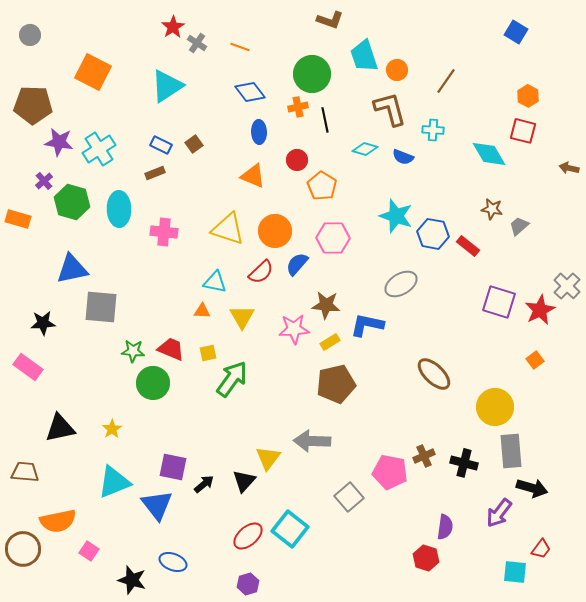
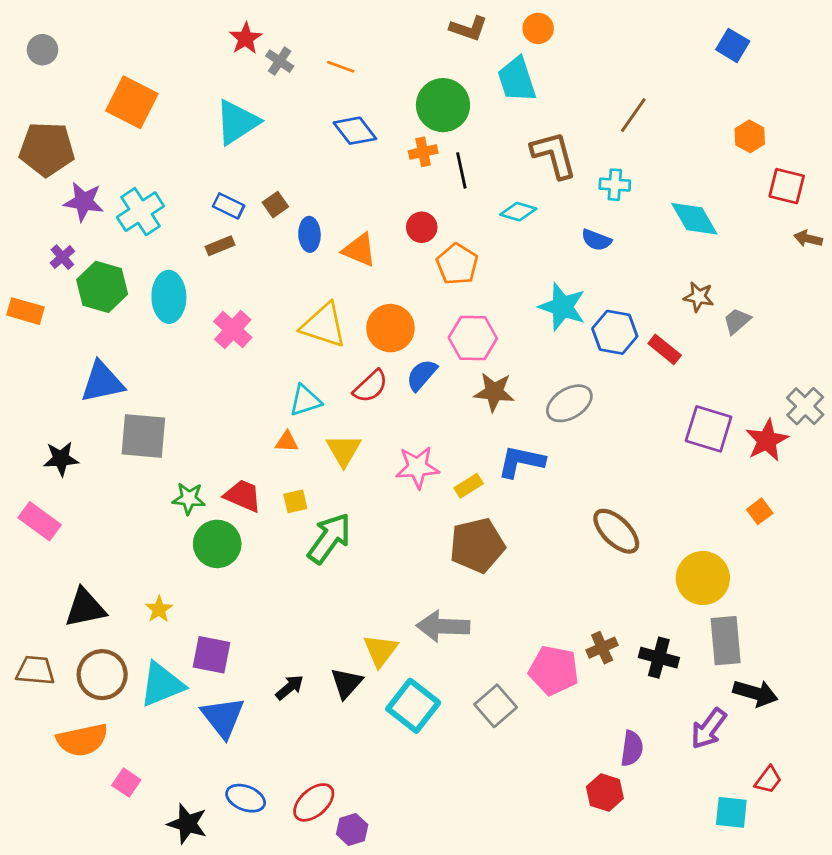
orange circle: (397, 70) -> (538, 28), moved
red square: (523, 131) -> (787, 186), moved
blue ellipse: (259, 132) -> (309, 234), moved
blue semicircle: (403, 157) -> (596, 240), moved
pink cross: (164, 232) -> (233, 329), turned 36
cyan triangle: (215, 282) -> (305, 401), turned -30
brown star: (326, 305) -> (494, 392), moved
purple square: (173, 467) -> (211, 655), moved
cyan square: (290, 529) -> (413, 706), moved
red ellipse: (248, 536) -> (314, 802), moved
brown circle: (23, 549) -> (102, 675), moved

